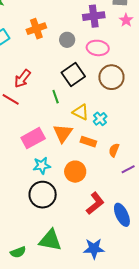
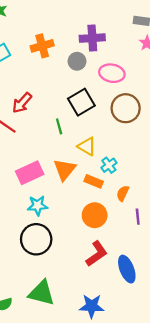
purple cross: (94, 16) -> (92, 38), moved
cyan cross: (100, 119) -> (109, 165), moved
purple line: (128, 169) -> (138, 217), turned -72
orange circle: (75, 172) -> (95, 215), moved

